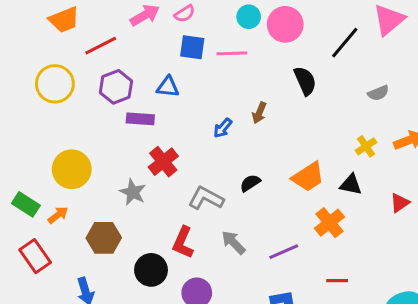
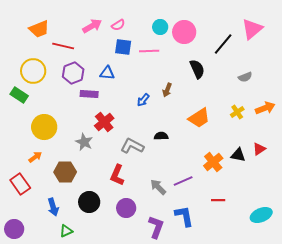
red line: (101, 46) -> (63, 46), turned 40
orange trapezoid: (308, 177) -> (199, 118), moved
black semicircle: (250, 183) -> (161, 136), turned 32
black triangle: (351, 185) -> (238, 155), moved
green rectangle: (26, 204) -> (19, 95), moved
gray arrow: (233, 242) -> (158, 187), moved
black circle: (151, 270) -> (89, 202), moved

